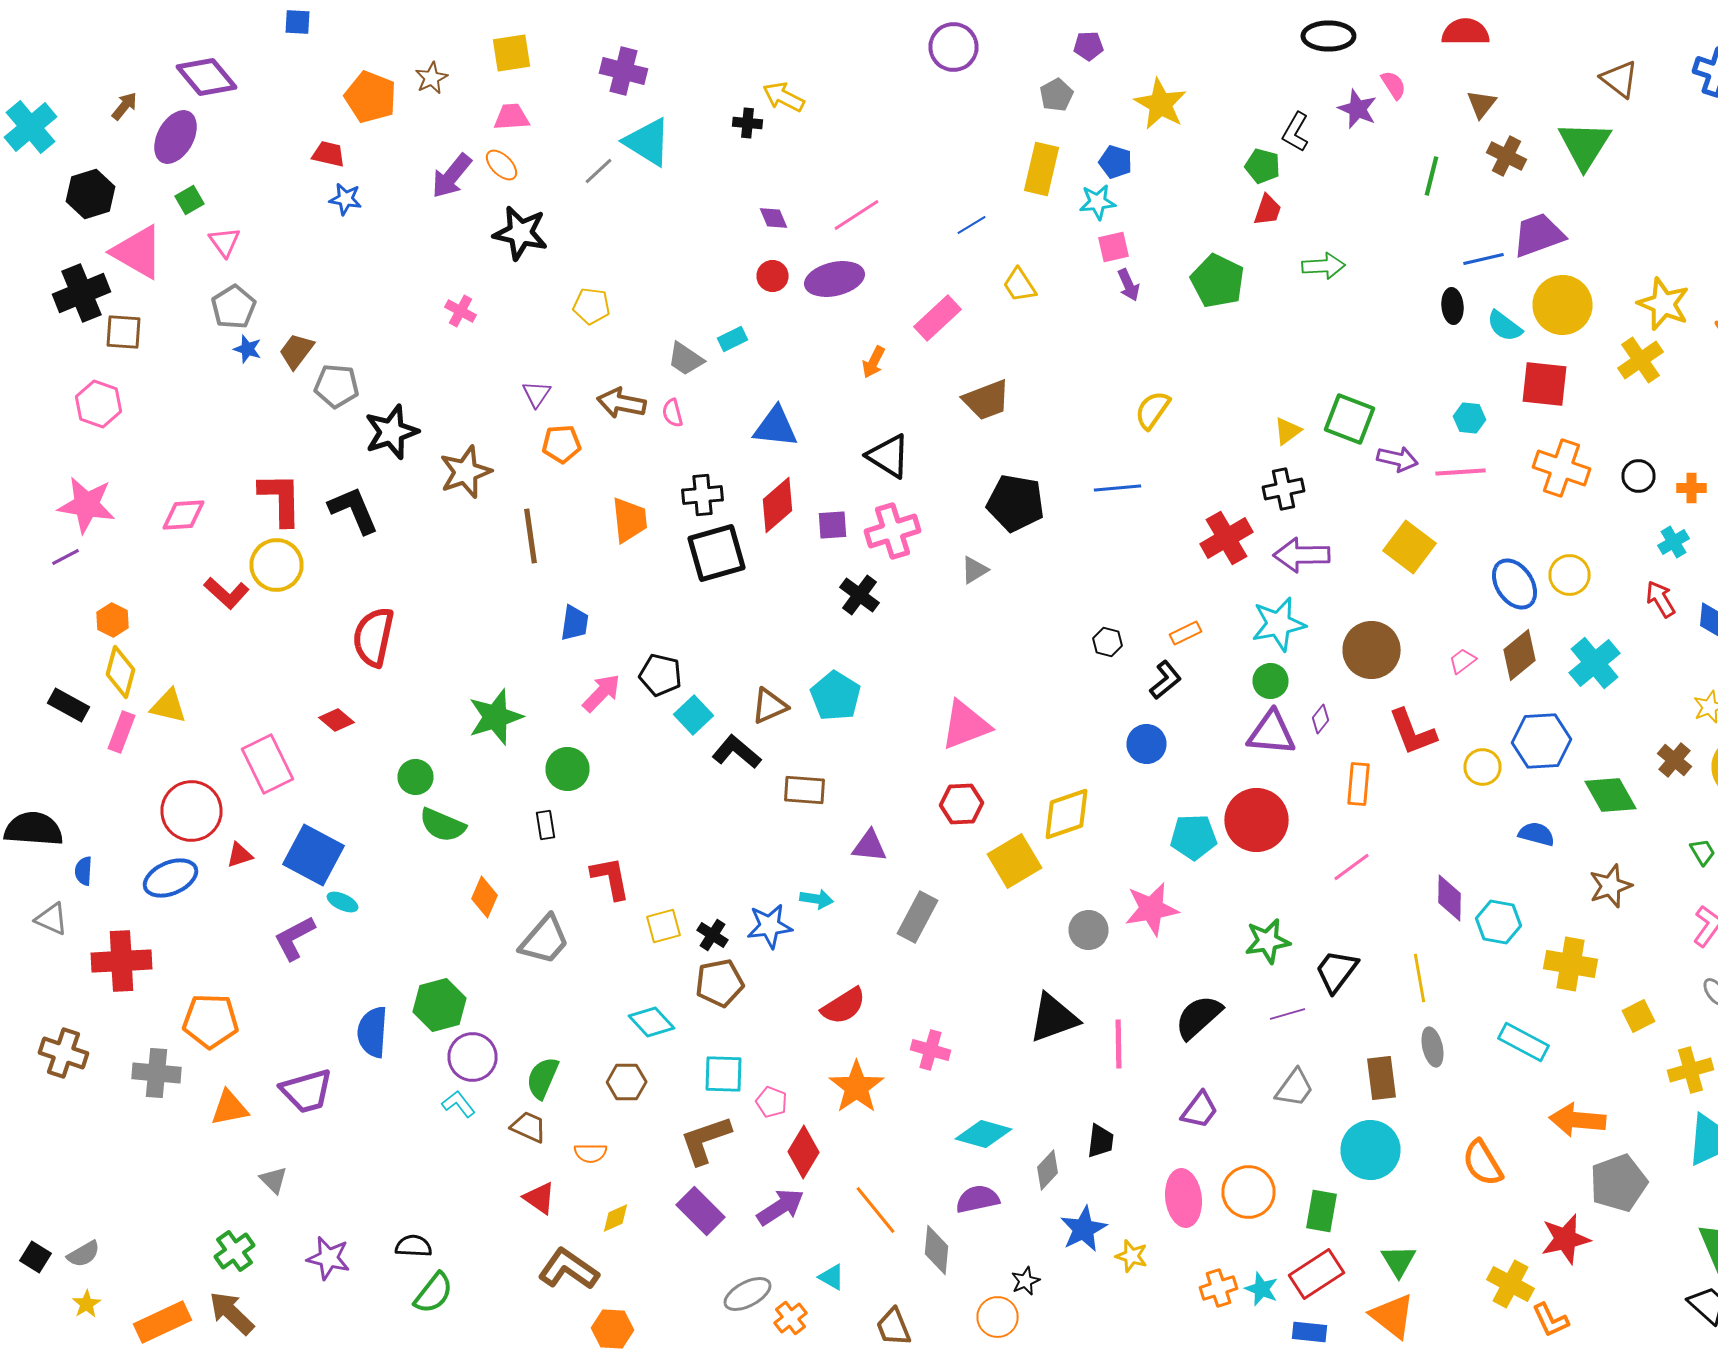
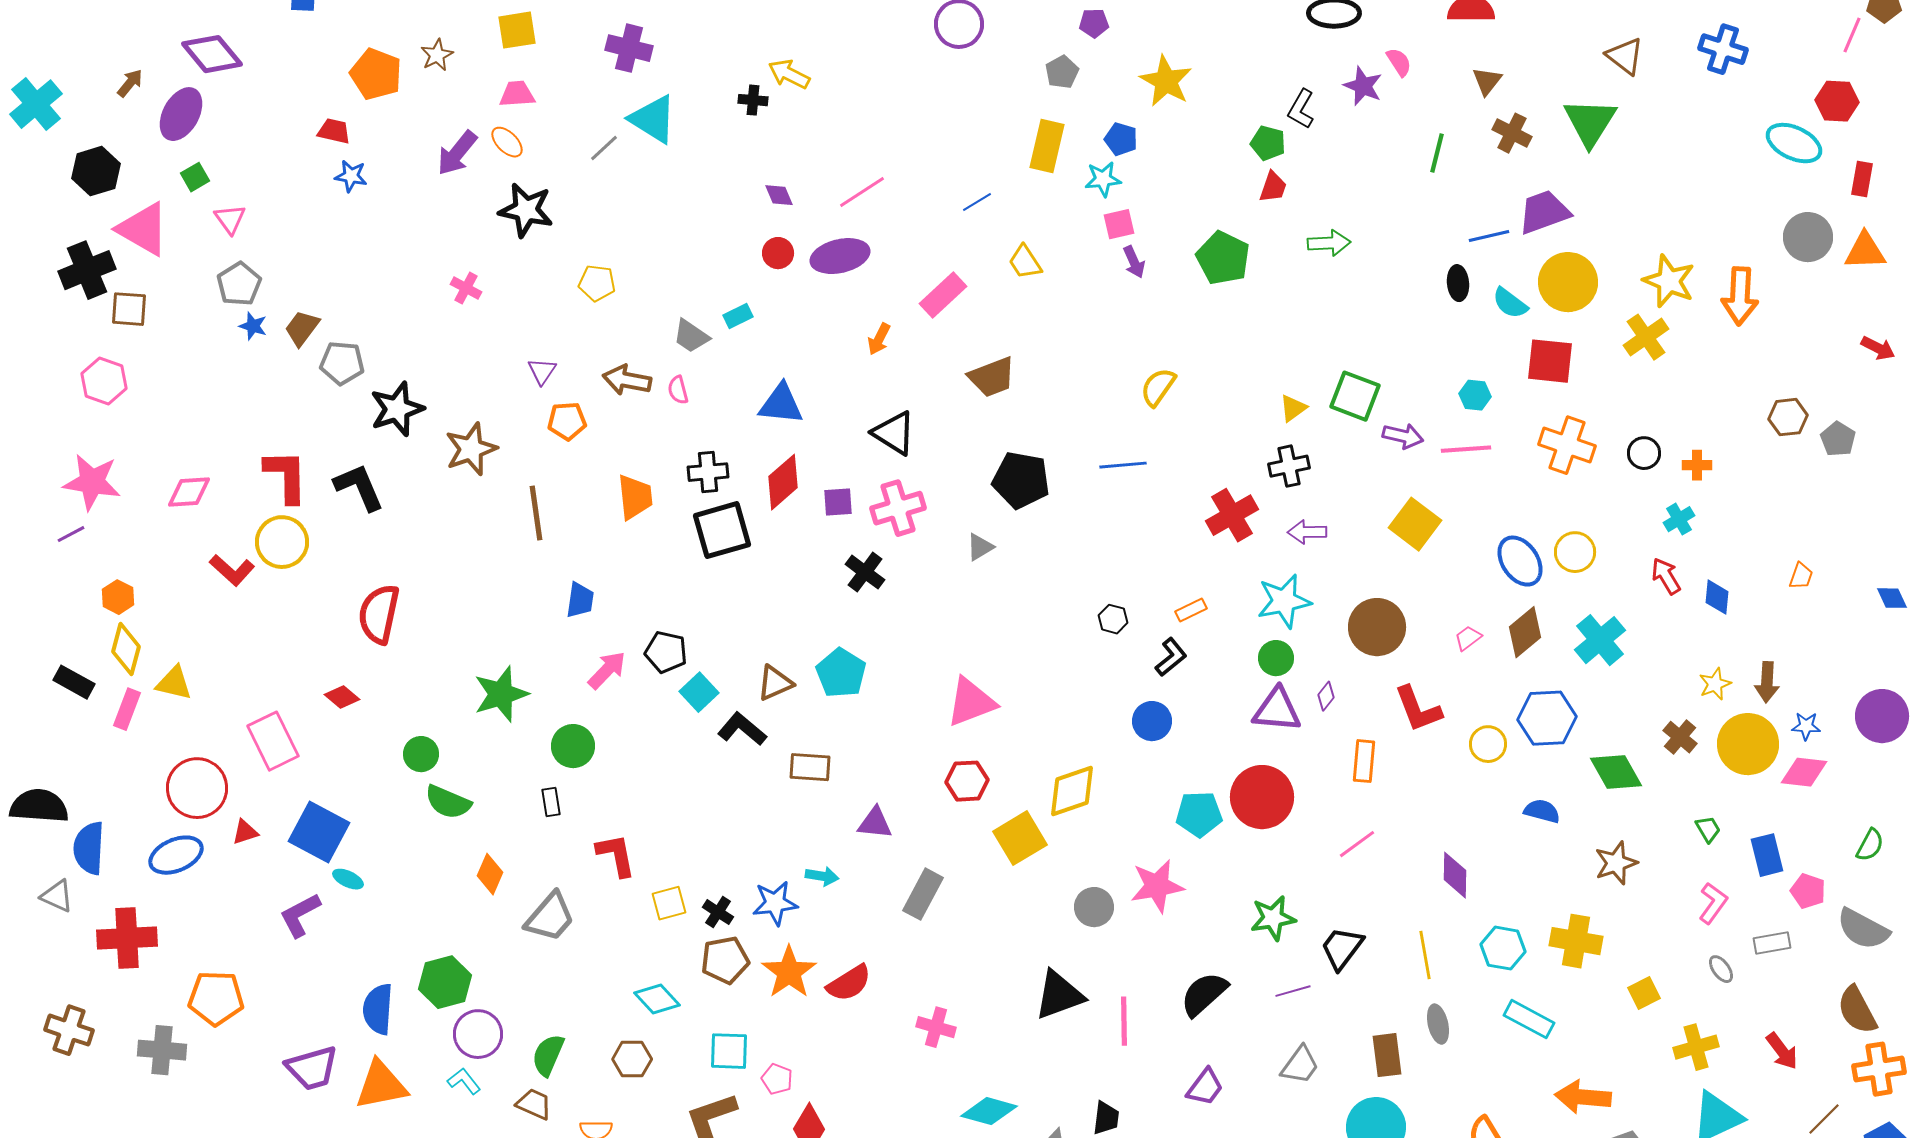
purple arrow: (1302, 555) -> (1307, 532), size x0.7
blue semicircle: (84, 871) -> (89, 848), size x1.8
cyan hexagon: (1498, 922) -> (1503, 948), moved
orange star: (856, 1087) -> (789, 972), moved
orange triangle: (230, 1108) -> (381, 1085), moved, size x1.4

